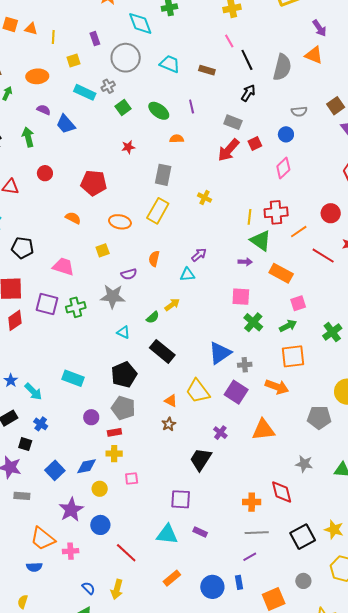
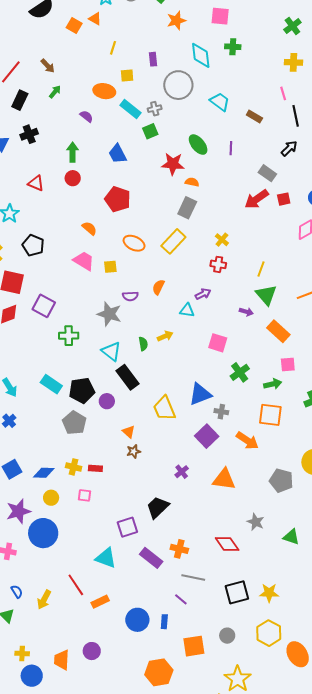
orange triangle: (31, 29) -> (95, 19), moved
orange ellipse: (37, 76) -> (104, 91), moved
green square: (123, 107) -> (150, 131), moved
blue trapezoid: (66, 124) -> (118, 154), moved
green arrow: (28, 137) -> (73, 152), moved
orange semicircle: (177, 139) -> (192, 182), moved
red star: (128, 147) -> (173, 164), moved, size x1.6
red cross: (276, 212) -> (218, 264), moved, size x0.7
pink trapezoid: (63, 267) -> (84, 261), moved
pink square: (241, 297) -> (218, 343), moved
green cross: (76, 307) -> (69, 336), moved
green semicircle: (153, 317) -> (143, 344), turned -72
cyan triangle: (123, 332) -> (111, 351), size x1.5
black rectangle: (162, 351) -> (128, 377), moved
black pentagon: (124, 375) -> (82, 390), moved
yellow trapezoid: (198, 391) -> (164, 408), moved
orange triangle: (171, 401) -> (129, 432), moved
gray pentagon: (123, 408) -> (74, 423), moved
purple circle: (91, 417) -> (107, 401), moved
red rectangle: (114, 432) -> (95, 468), moved
black trapezoid: (201, 459) -> (158, 507), moved
red diamond: (282, 492) -> (227, 544), turned -35
purple square: (181, 499) -> (127, 527), turned -35
orange cross: (252, 502) -> (179, 549), moved
blue circle: (100, 525) -> (43, 533), size x1.5
yellow star: (334, 530) -> (269, 593), turned -30
purple rectangle: (200, 532) -> (151, 558), moved, size x1.6
red line: (126, 553) -> (76, 585), moved
purple line: (250, 557) -> (181, 599), turned 56

